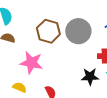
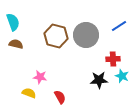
pink star: (31, 63) -> (40, 77), moved, size x0.6

